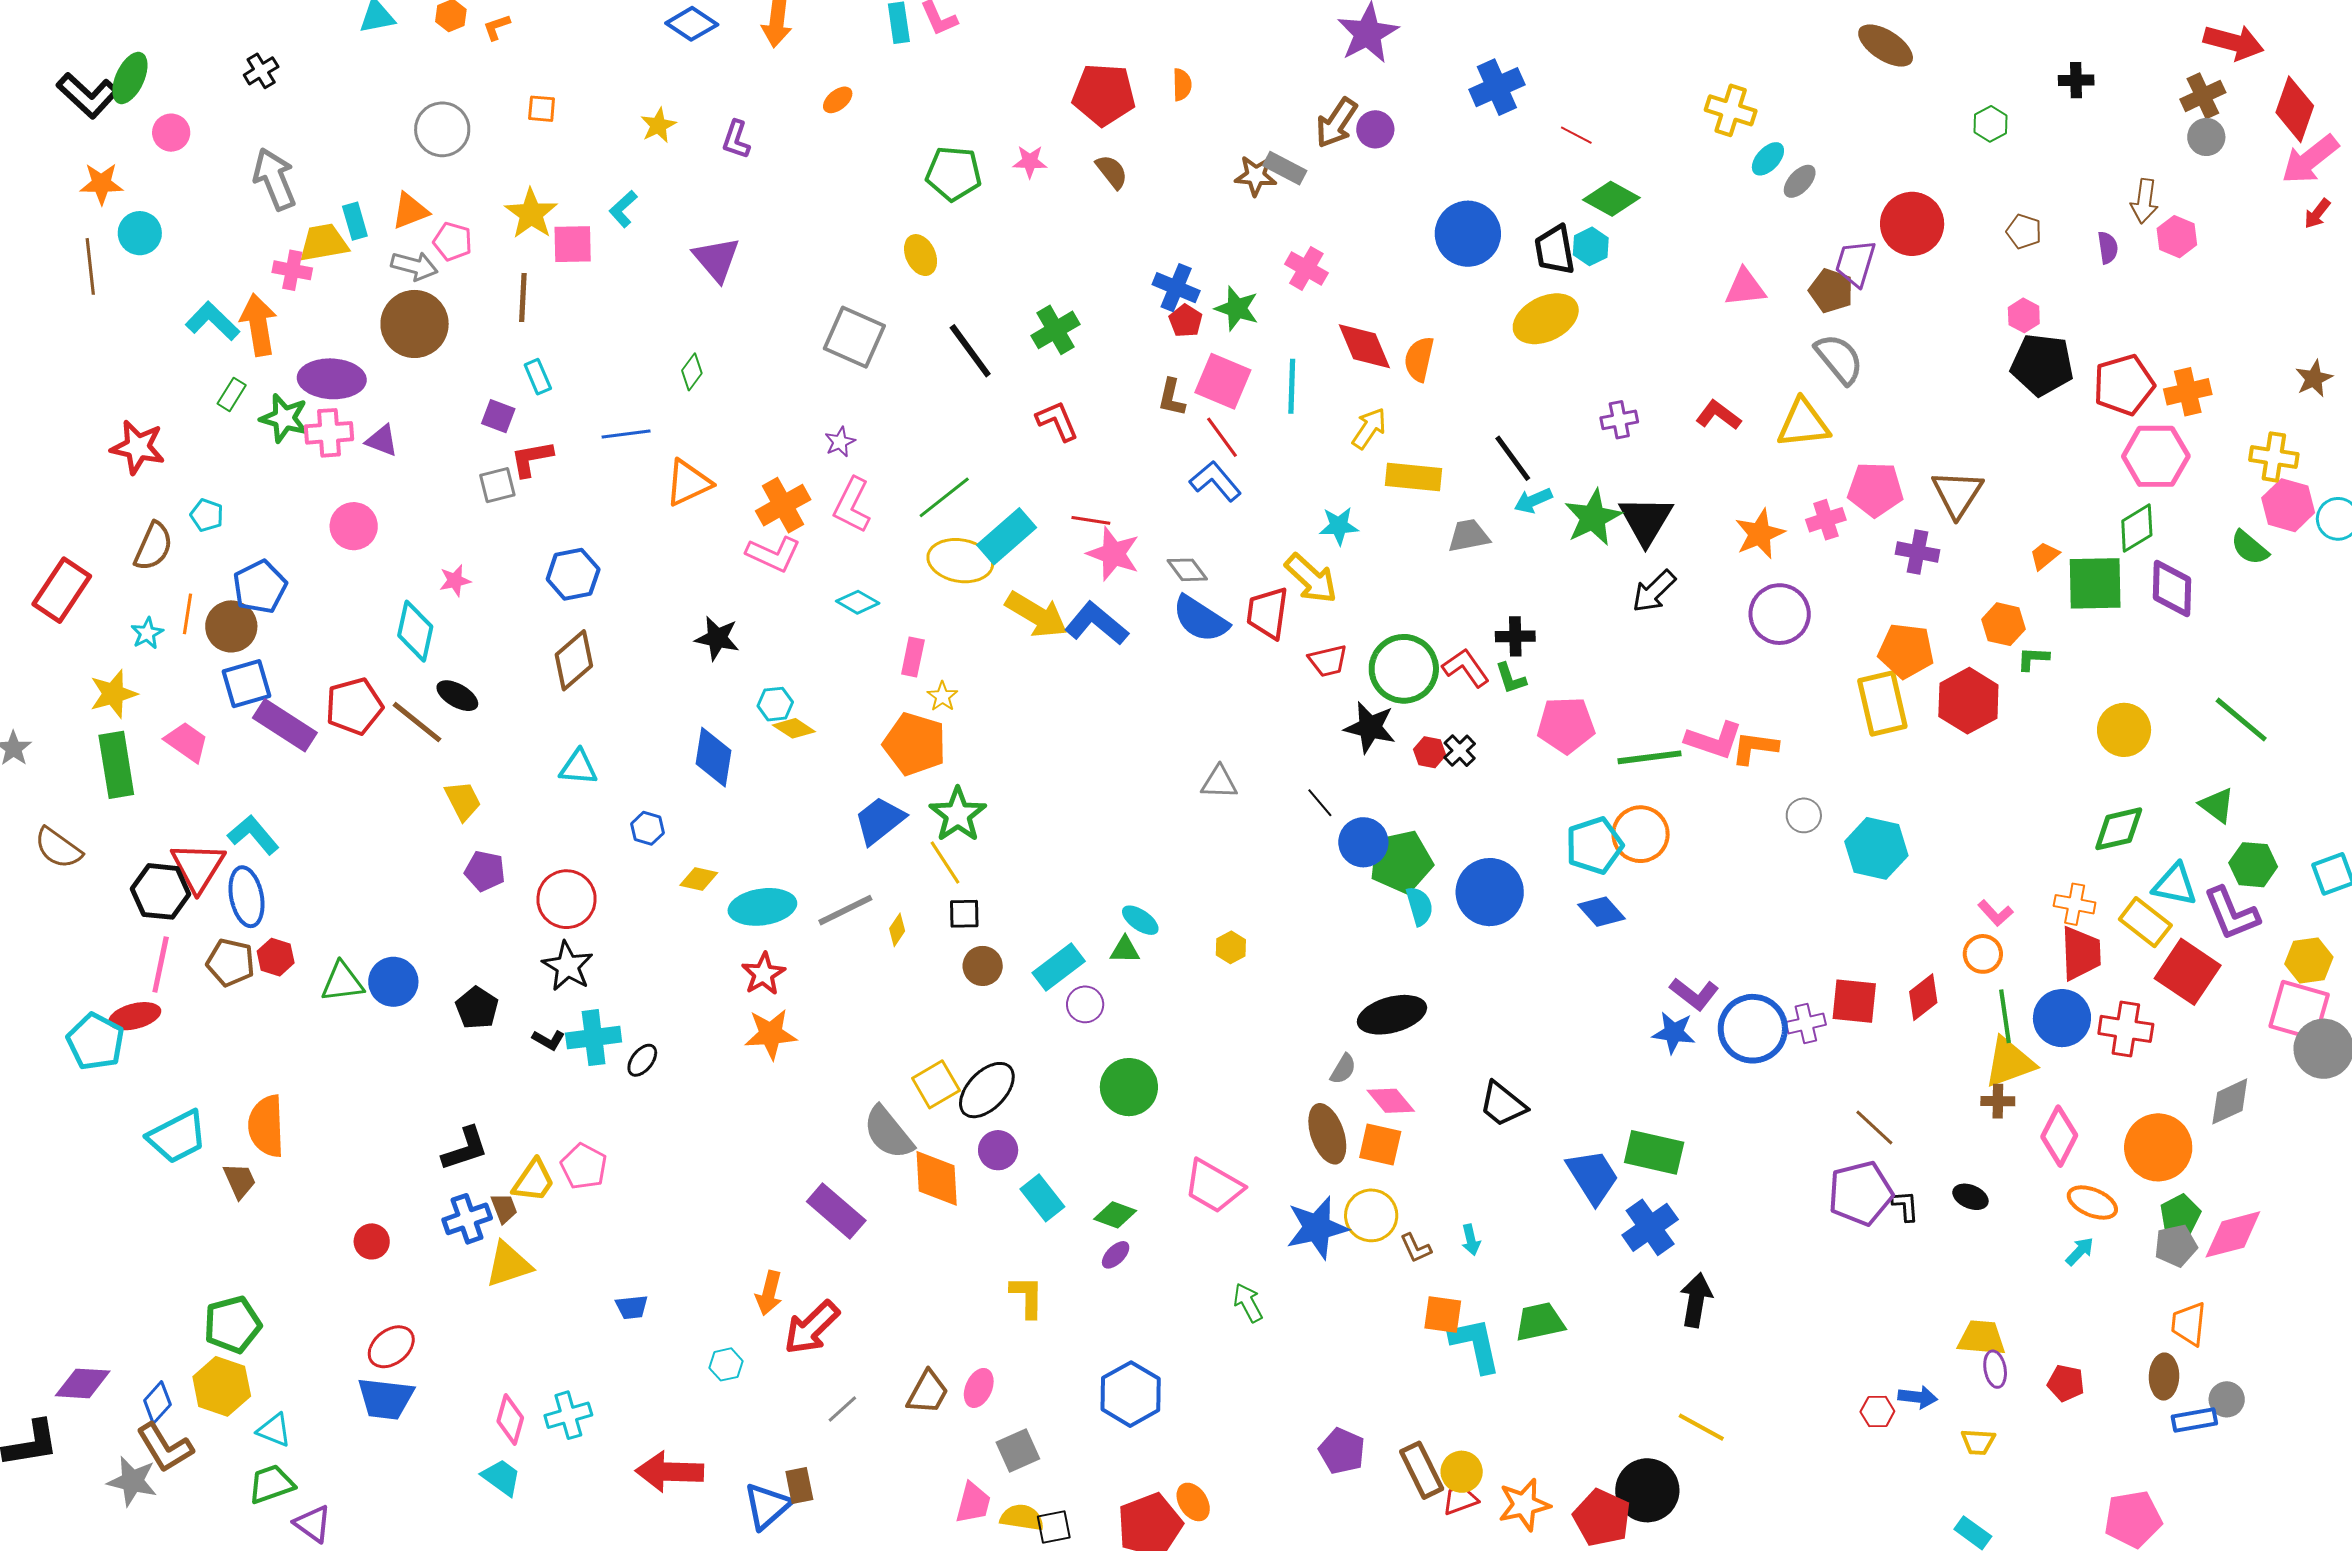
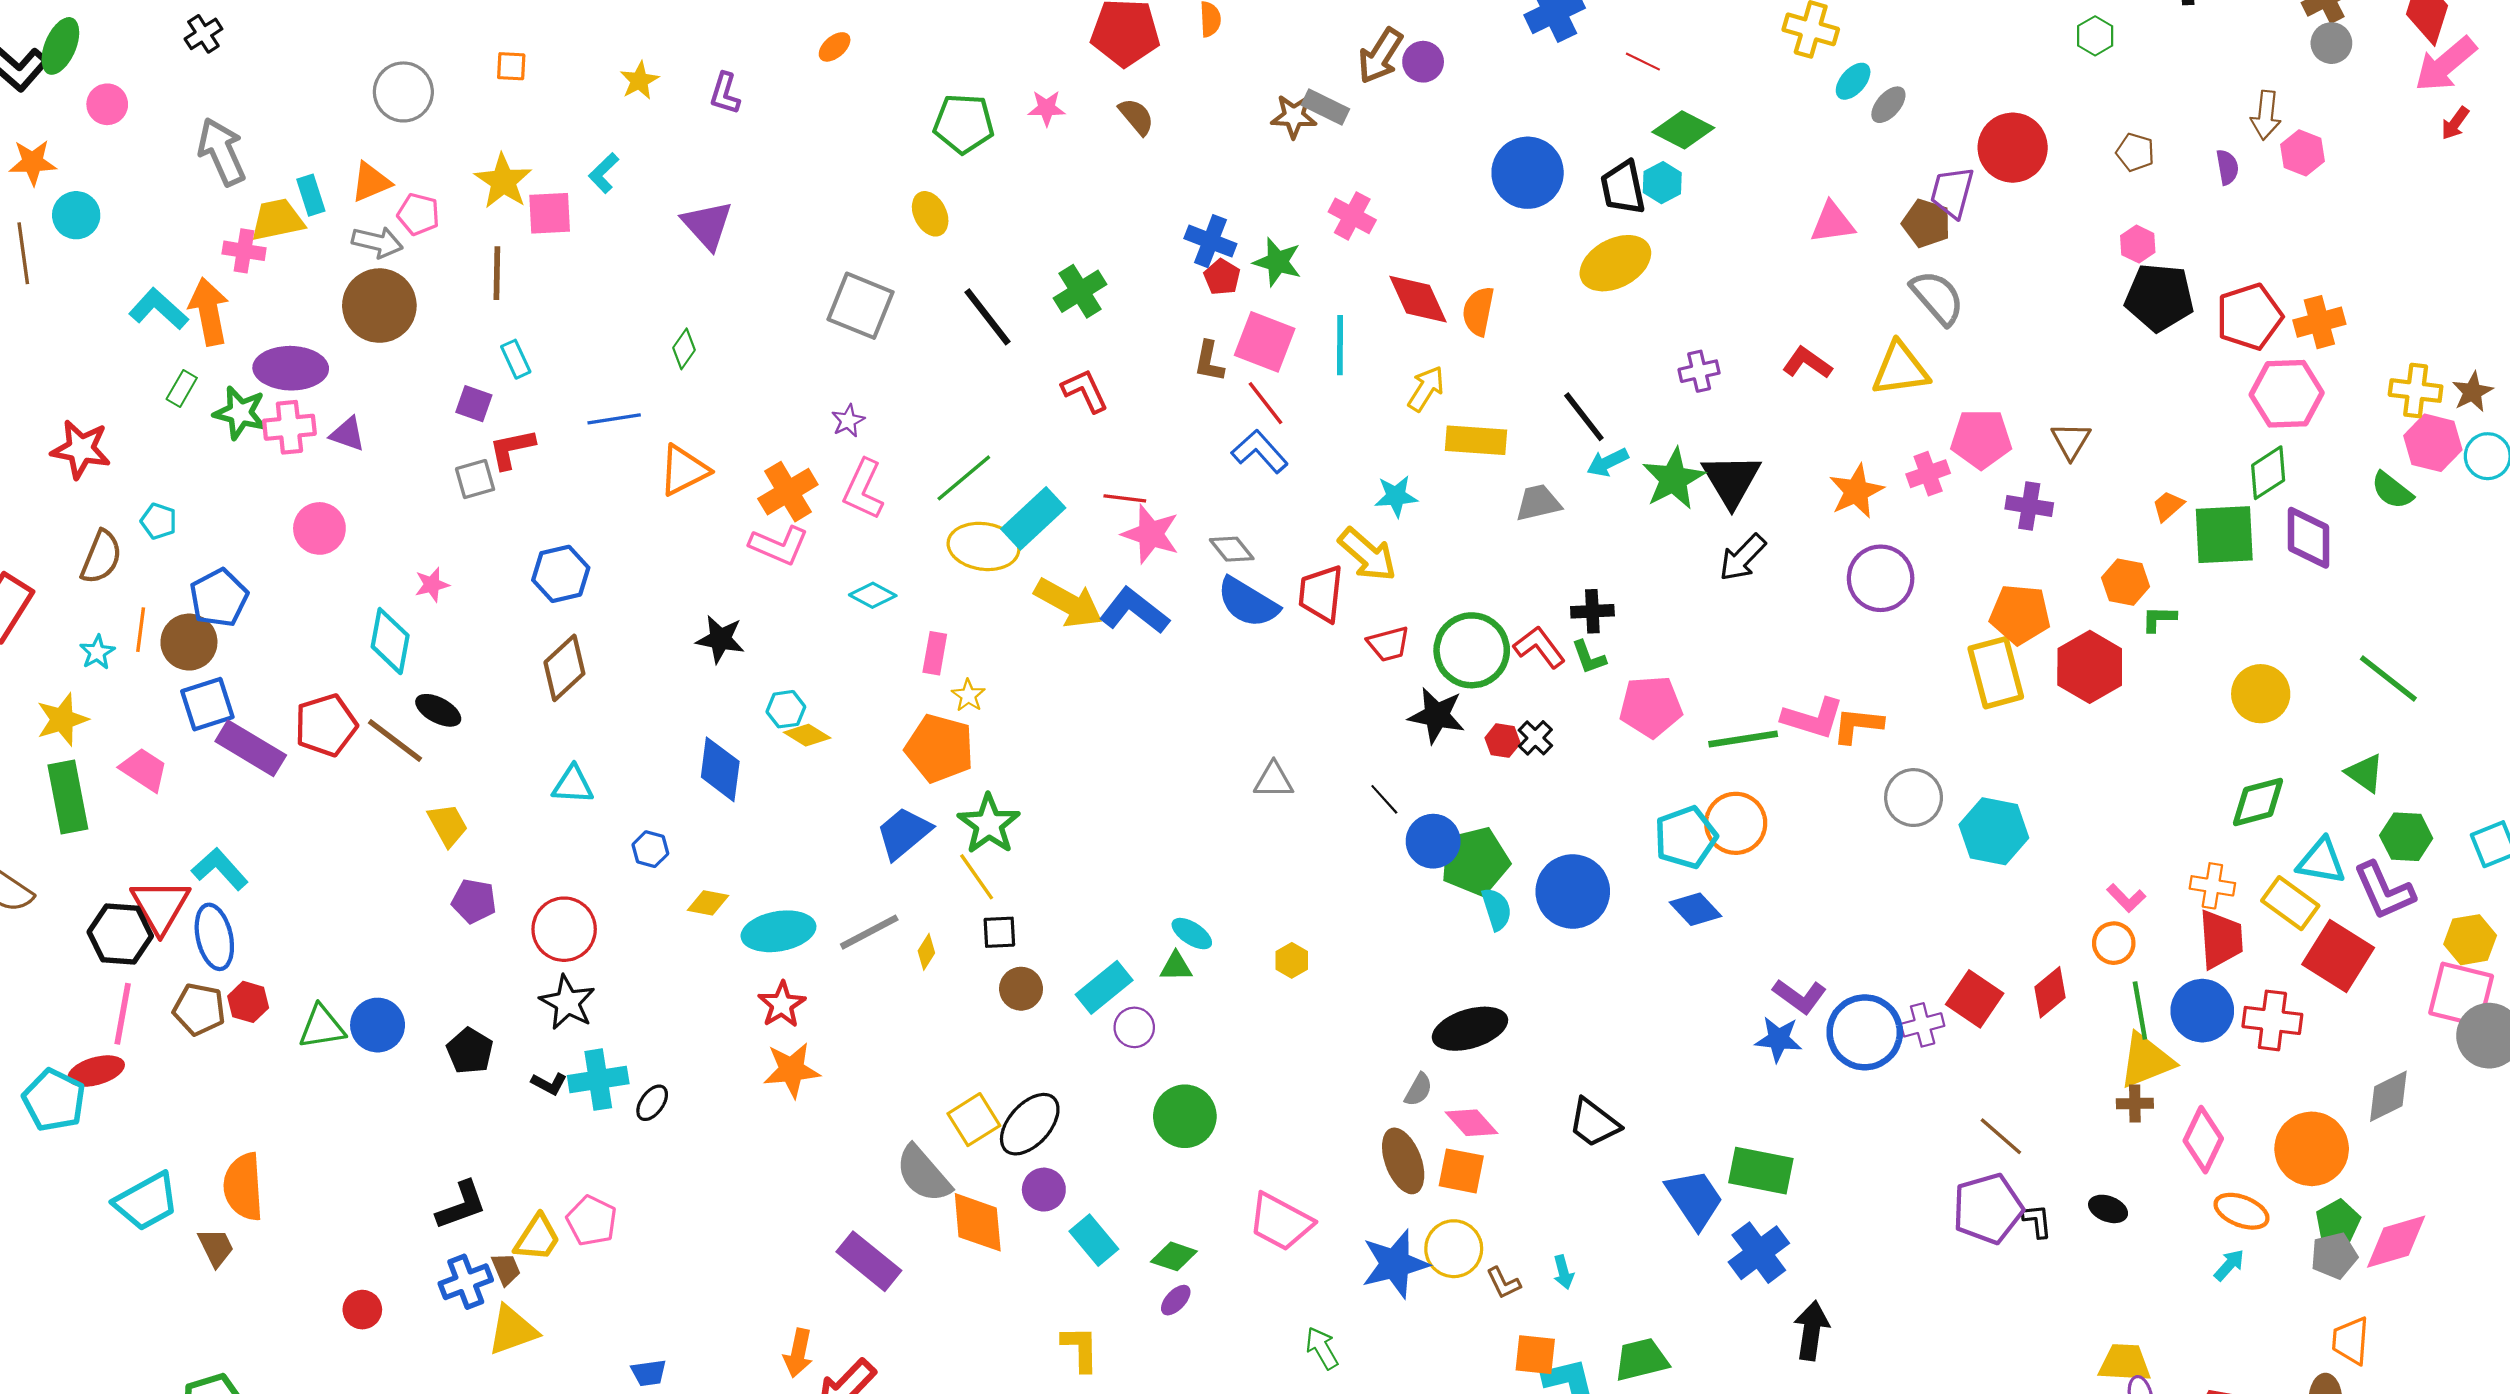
brown star: (2314, 379) -> (2472, 392), moved
brown triangle: (1957, 494) -> (2071, 441), size x0.7
gray circle: (1804, 815) -> (1914, 798), size x1.5
red square: (1854, 1001) -> (1975, 999), turned 30

